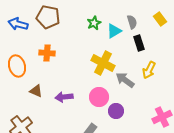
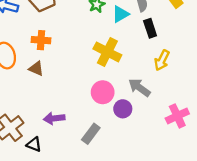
gray arrow: (125, 80) -> (139, 88), moved
brown triangle: (36, 91) -> (36, 69), moved
purple arrow: (64, 97) -> (54, 118), moved

